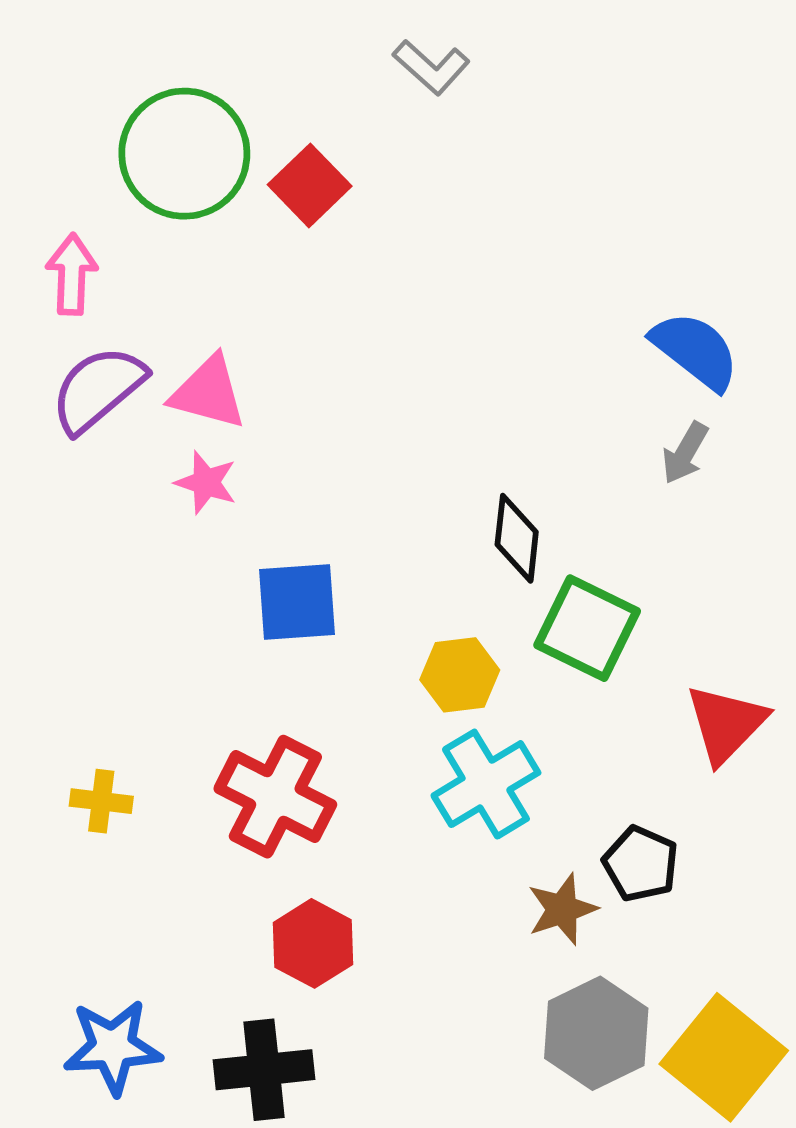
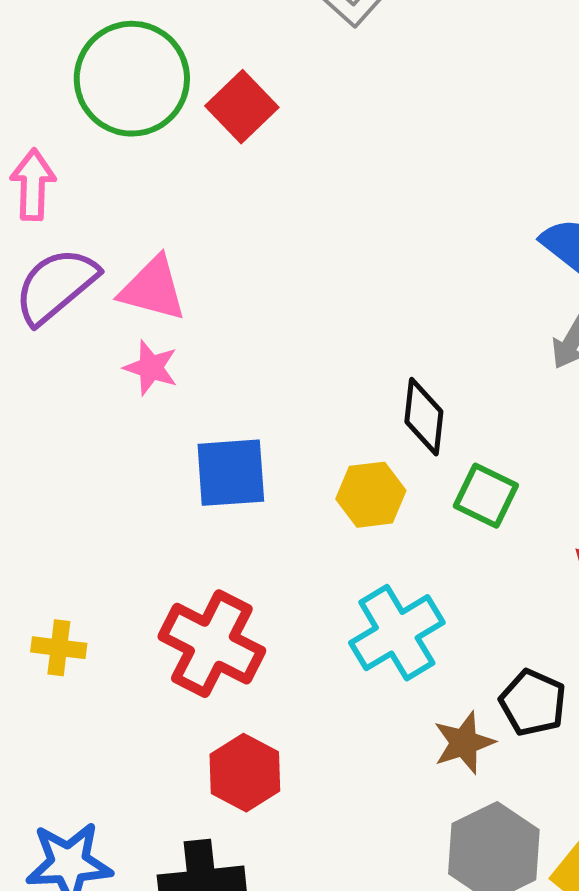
green square: (587, 628) -> (486, 496), size x0.7
yellow hexagon: (460, 675) -> (371, 495), moved

